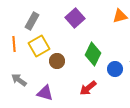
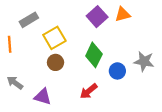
purple square: (75, 18) -> (97, 17), moved
gray rectangle: (32, 21) -> (29, 20), turned 30
yellow square: (39, 46) -> (54, 38), moved

